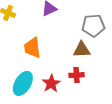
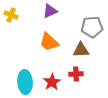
orange trapezoid: (32, 48) -> (49, 42), moved, turned -40
cyan ellipse: (23, 83) -> (25, 82), turned -35

